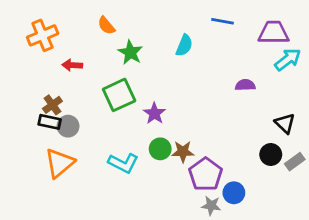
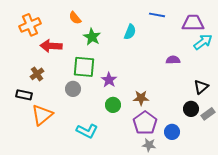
red arrow: (72, 65) -> (51, 46), size x1.5
green square: (119, 95) -> (84, 67), turned 30
black rectangle: (50, 122) -> (24, 95), moved
black triangle: (285, 123) -> (201, 87), turned 35
gray circle: (68, 126) -> (73, 89), moved
brown star: (183, 152) -> (141, 98), moved
cyan L-shape: (123, 163) -> (87, 131), moved
blue circle: (234, 193) -> (172, 132), moved

